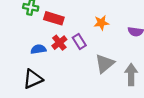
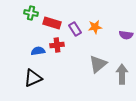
purple rectangle: (79, 41) -> (75, 29), moved
red cross: (59, 43) -> (57, 45), turned 32

